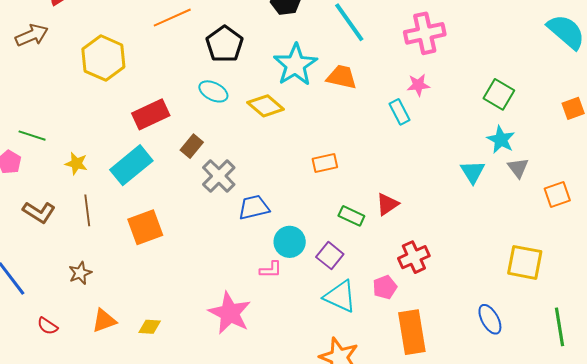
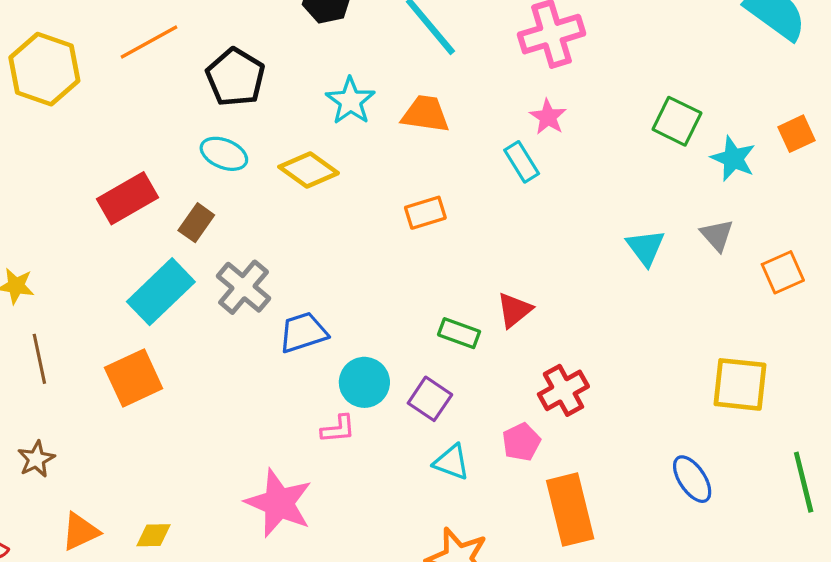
yellow hexagon: (103, 58) -> (44, 69), moved
cyan star: (295, 65) -> (350, 101), size x0.7
pink star: (418, 85) -> (548, 117), turned -30
cyan star: (501, 140) -> (733, 159), moved
brown rectangle: (192, 146) -> (196, 223), moved
orange rectangle: (325, 163) -> (425, 213), moved
cyan rectangle: (131, 165) -> (161, 292), moved
cyan triangle: (340, 296) -> (452, 462), size x0.7

